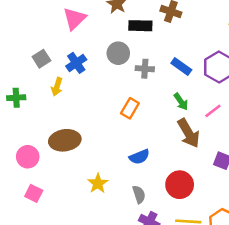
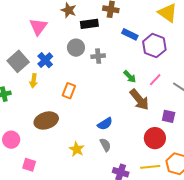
gray square: (41, 59) -> (18, 61), size x1.5
blue rectangle: (181, 67) -> (130, 34), moved
orange rectangle: (130, 108) -> (69, 91), moved
pink circle: (28, 157) -> (11, 140), moved
red circle: (180, 185) -> (155, 138), moved
gray semicircle: (139, 194) -> (105, 145), moved

